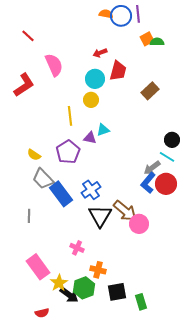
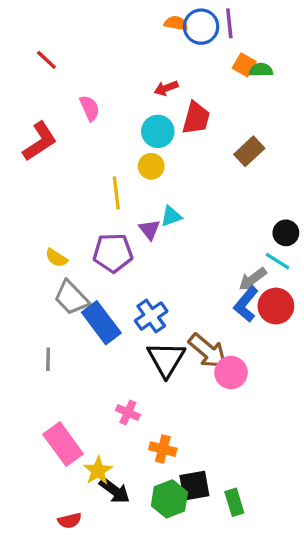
orange square: (147, 39) -> (244, 65), turned -32
pink semicircle: (54, 65) -> (90, 108), size x0.7
purple triangle: (90, 138) -> (150, 230), turned 40
purple pentagon: (68, 152) -> (113, 253), turned 30
green hexagon: (84, 288) -> (169, 499), moved

